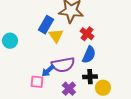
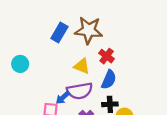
blue rectangle: (46, 25) -> (59, 33), moved
yellow triangle: (56, 36) -> (82, 66), moved, turned -35

